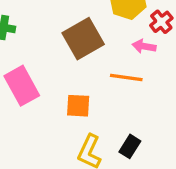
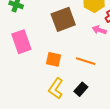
orange line: (126, 78) -> (86, 61), moved

